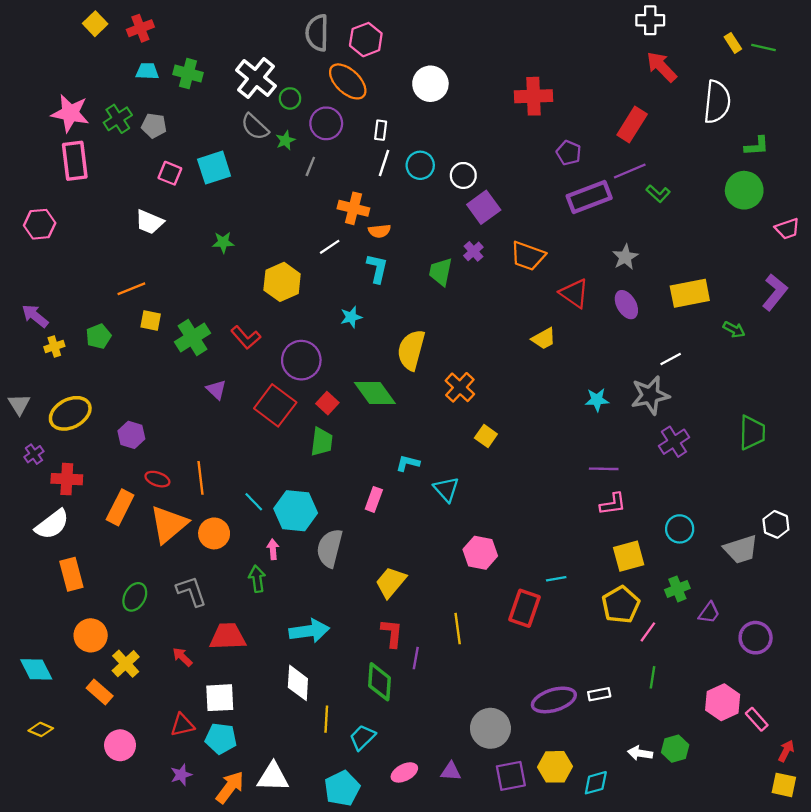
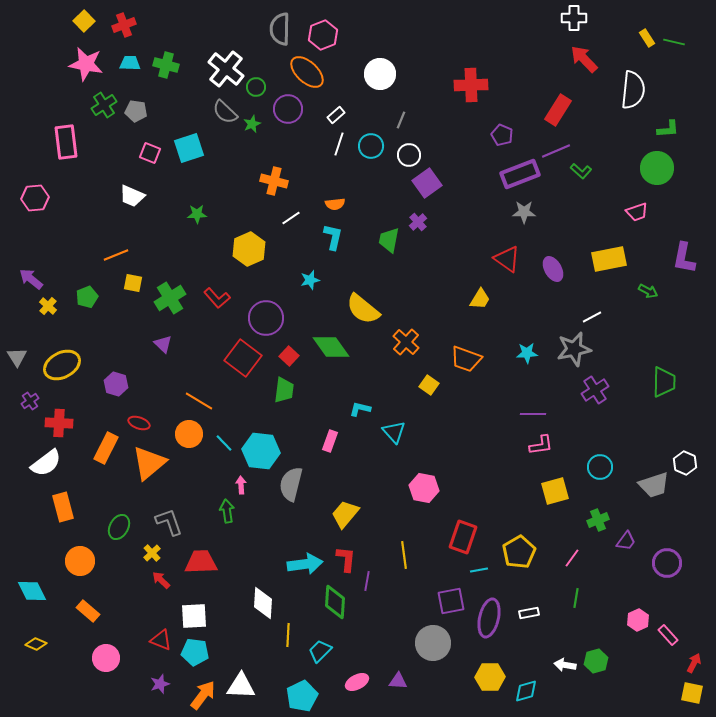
pink star: (70, 113) -> (86, 64), moved
white rectangle: (381, 130) -> (336, 115), turned 42
gray line: (310, 166) -> (401, 120), moved
orange cross: (353, 208) -> (274, 181), moved
pink trapezoid: (787, 229) -> (637, 212), moved
orange trapezoid: (528, 256) -> (466, 359), moved
gray star: (625, 257) -> (524, 212), moved, turned 30
purple L-shape: (775, 292) -> (684, 258), turned 152
yellow trapezoid: (544, 339) -> (480, 299), turned -30
yellow cross: (54, 347) -> (48, 306), turned -30
yellow semicircle: (411, 350) -> (363, 309), turned -66
purple triangle: (216, 390) -> (163, 344), moved
orange line: (200, 478) -> (199, 401), moved, turned -52
orange circle: (214, 533) -> (189, 434), moved
cyan line: (556, 579) -> (479, 570), moved
yellow pentagon: (621, 605) -> (519, 552), moved
cyan arrow: (309, 631) -> (305, 564), moved
yellow cross: (126, 664) -> (152, 553), moved, size x0.7
purple ellipse: (554, 700) -> (489, 618), turned -60
pink hexagon: (723, 702) -> (638, 620), size x0.7
red triangle: (182, 725) -> (161, 640), turned 35
purple square: (511, 776) -> (451, 601), moved

